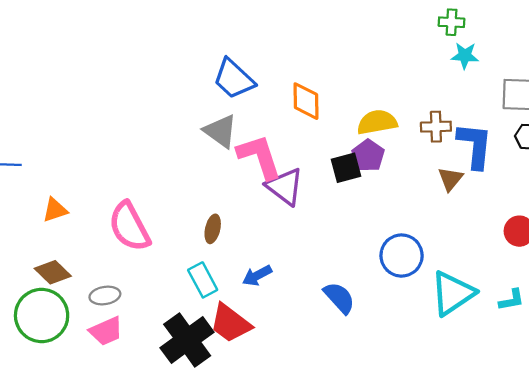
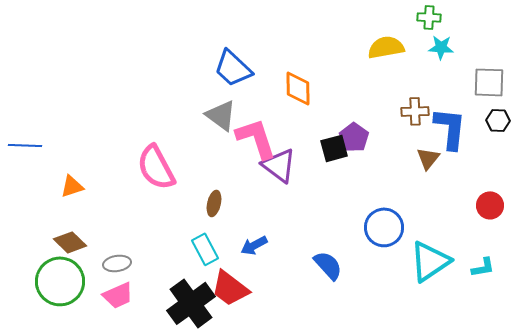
yellow semicircle: (377, 122) -> (386, 47), moved
pink semicircle: (129, 227) -> (156, 167), moved

